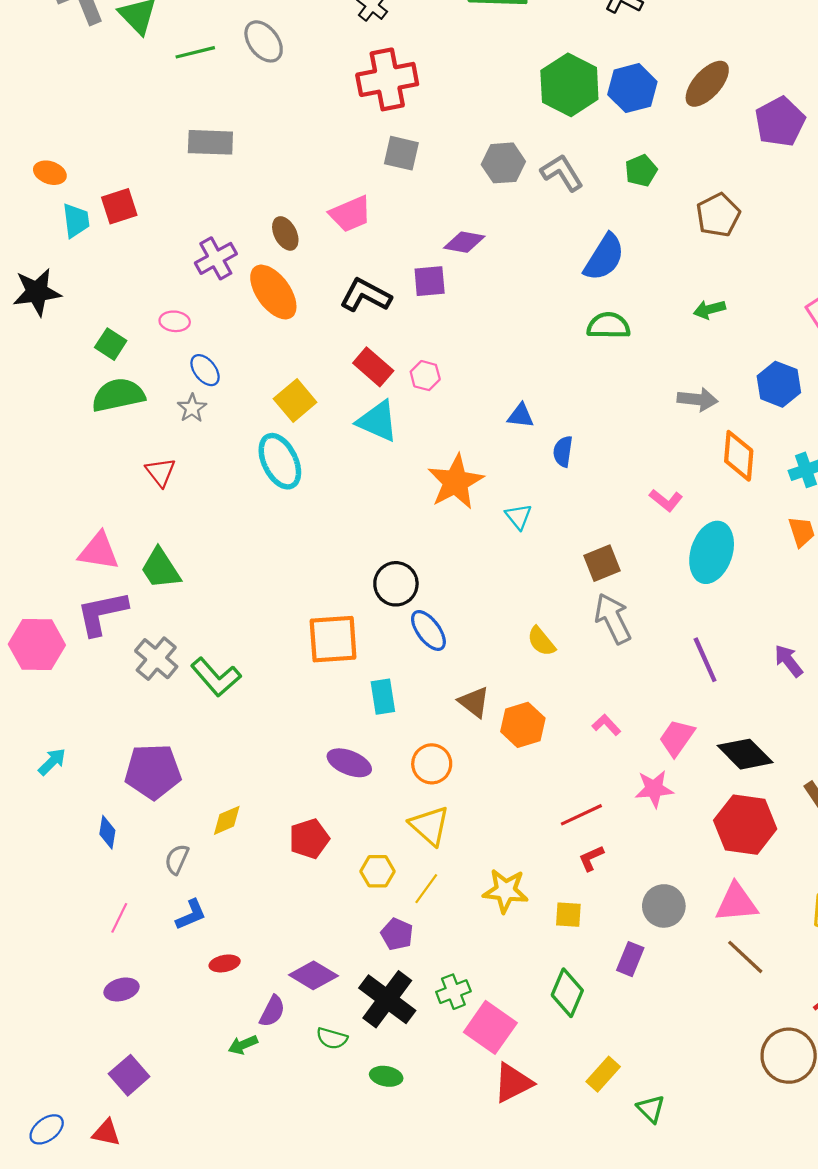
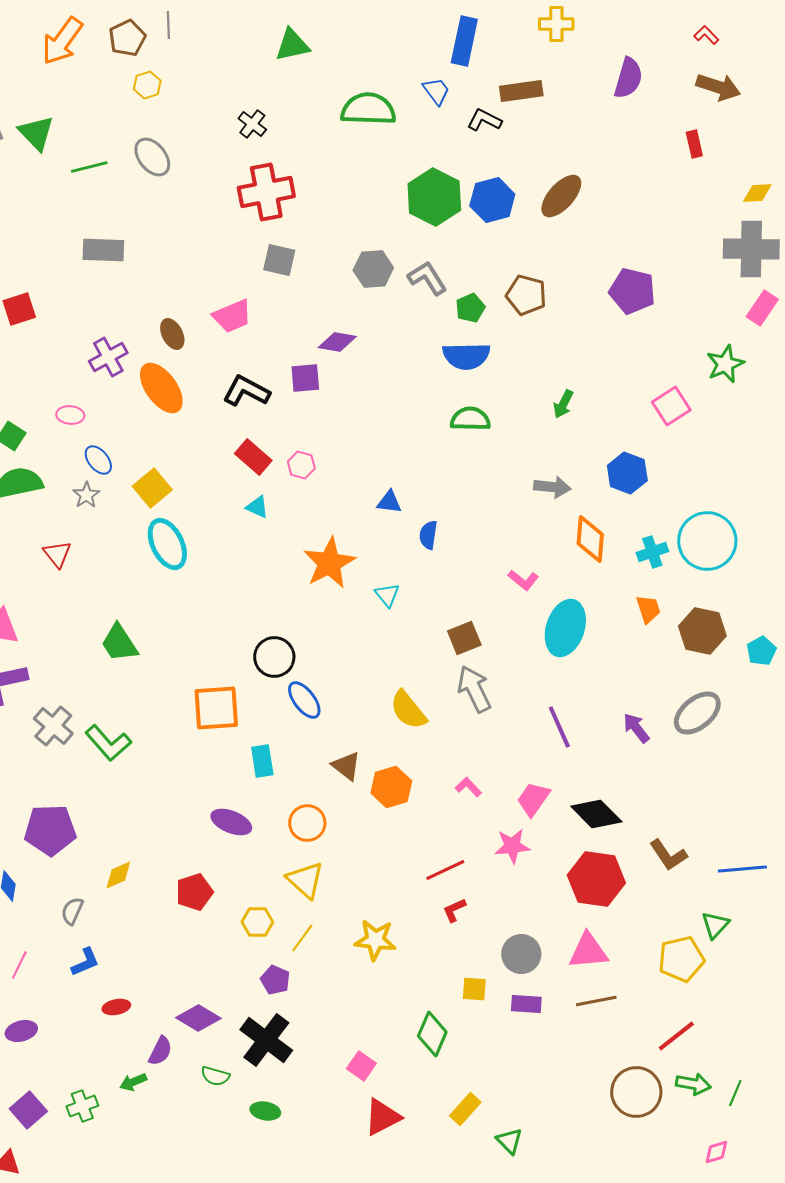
purple pentagon: (780, 122) -> (632, 291), moved, turned -30
green pentagon: (641, 171) -> (470, 308), moved
brown pentagon: (718, 215) -> (526, 295), moved, turned -30
blue semicircle: (604, 257) -> (466, 356), turned 57
green arrow: (709, 309) -> (563, 404), turned -48
yellow square: (295, 400) -> (152, 488), moved
cyan triangle: (377, 421) -> (257, 507), size x0.6
green trapezoid: (161, 569) -> (119, 643), moved
yellow semicircle: (541, 641) -> (408, 710), size x1.4
yellow square: (568, 915) -> (474, 989), moved
brown line: (745, 957) -> (596, 1001), turned -54
purple rectangle: (630, 959) -> (526, 1004), moved, turned 72
green cross: (453, 992) -> (82, 1106), moved
pink square: (490, 1027) -> (361, 1066), size x0.6

